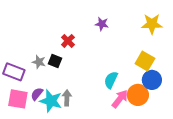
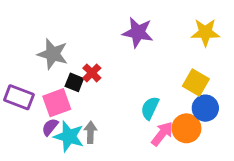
purple star: (102, 24) -> (138, 32), size x1.6
red cross: (68, 41) -> (92, 73), moved
gray star: (39, 62) -> (53, 54), moved, size x1.6
pink square: (18, 99) -> (57, 103), moved, turned -30

